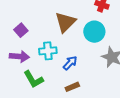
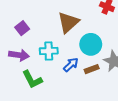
cyan circle: (94, 32) -> (91, 44), moved
brown rectangle: (72, 87) -> (92, 69), moved

